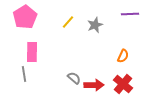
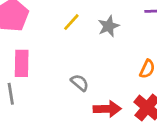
gray semicircle: (74, 78) -> (80, 83), moved

